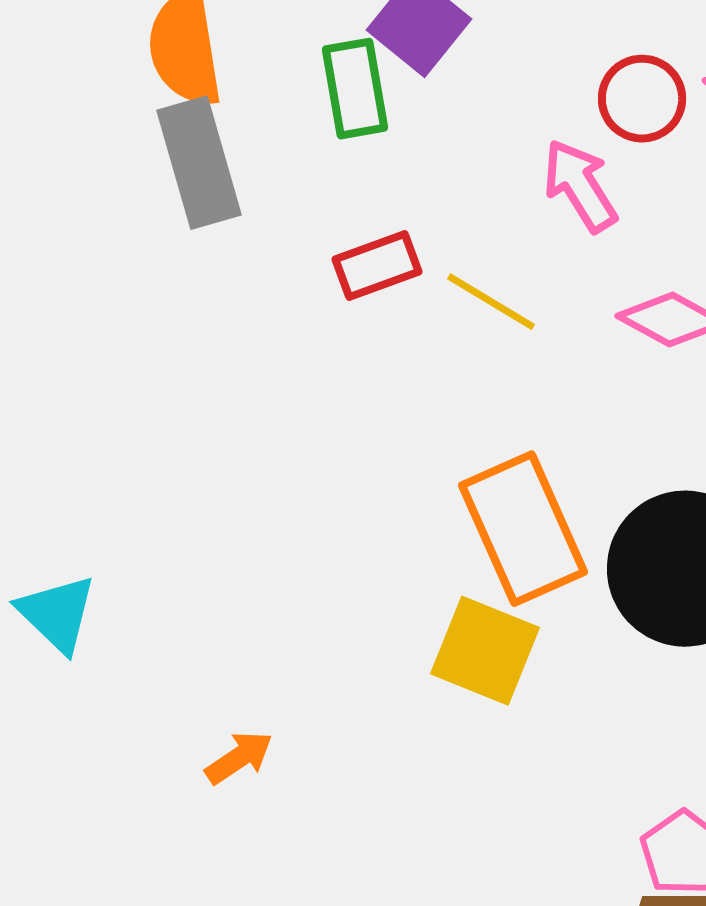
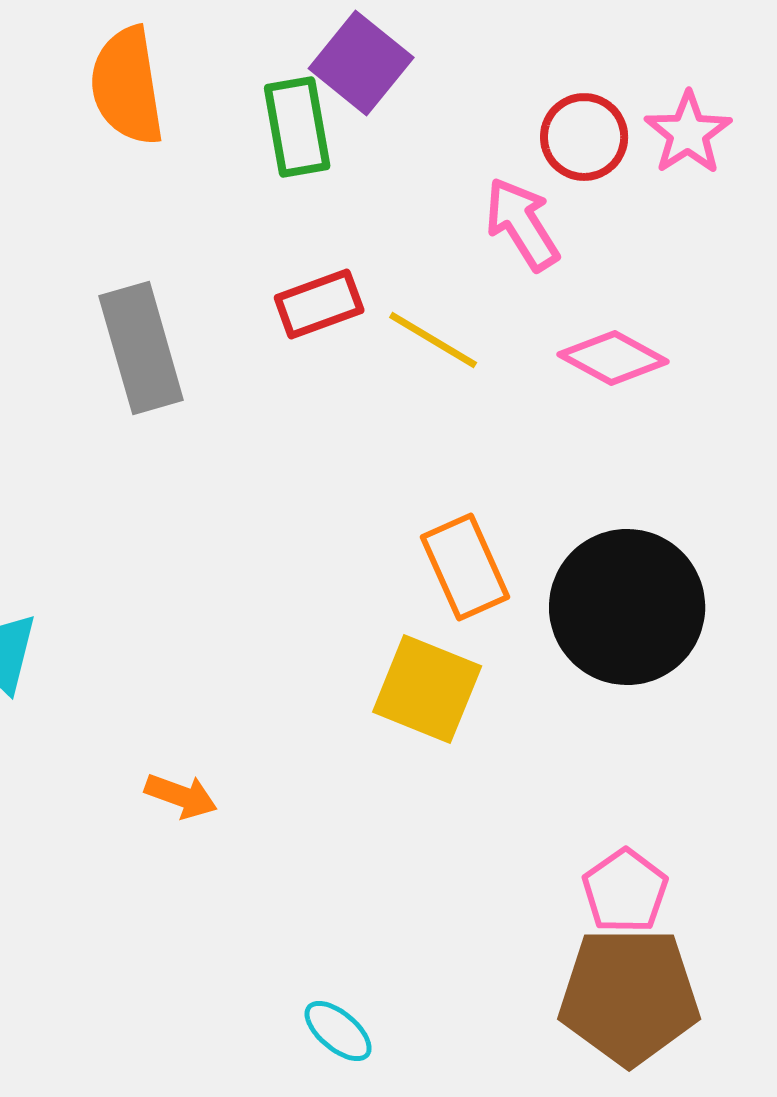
gray rectangle: (199, 163) -> (141, 348), moved
orange rectangle: (523, 529) -> (465, 567), size x0.7
orange arrow: (239, 758) -> (181, 796), turned 54

